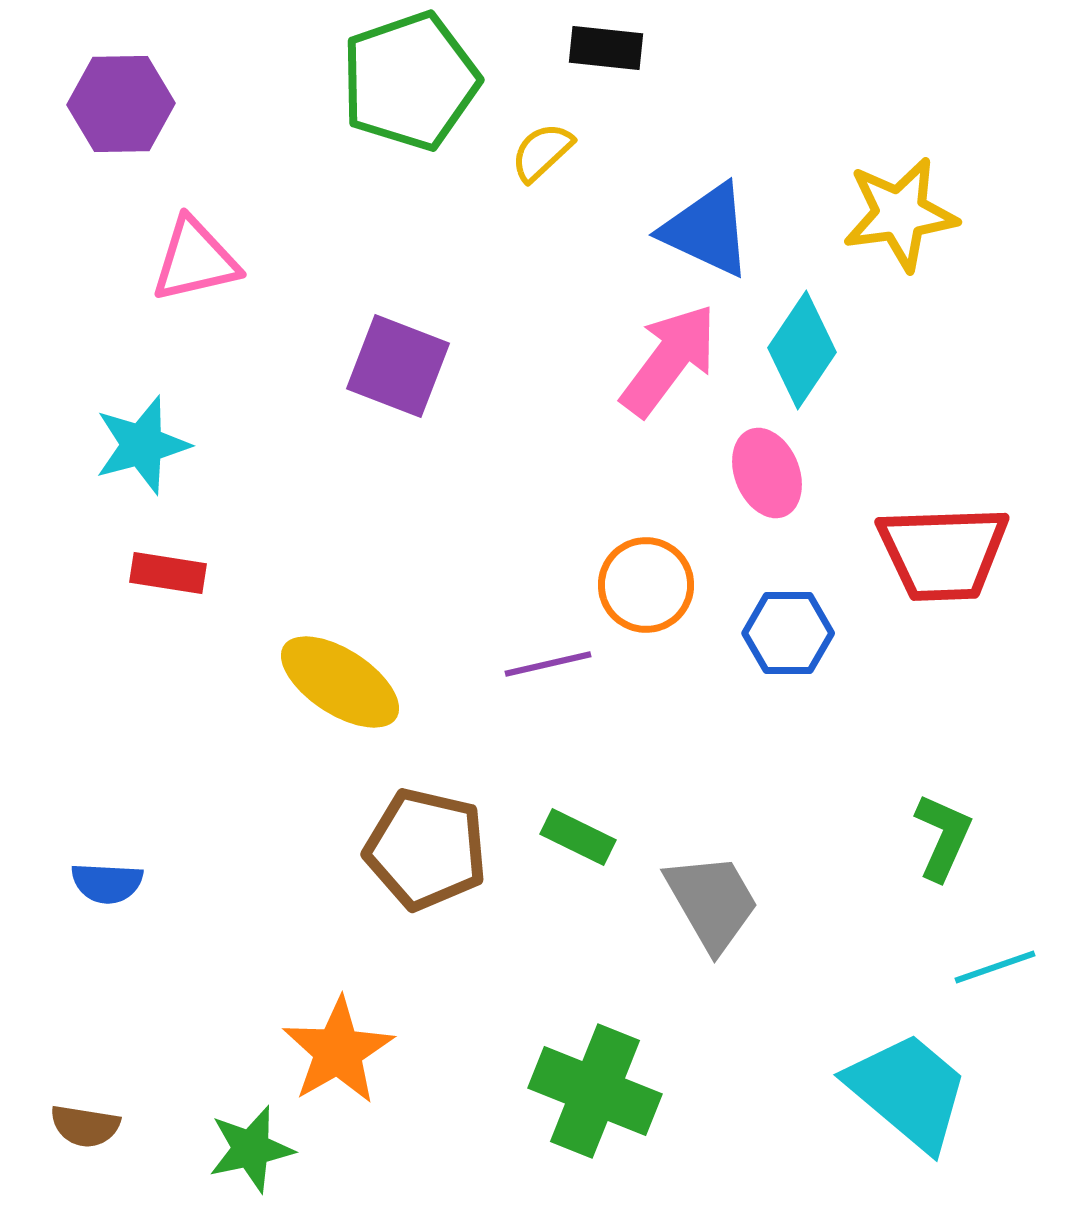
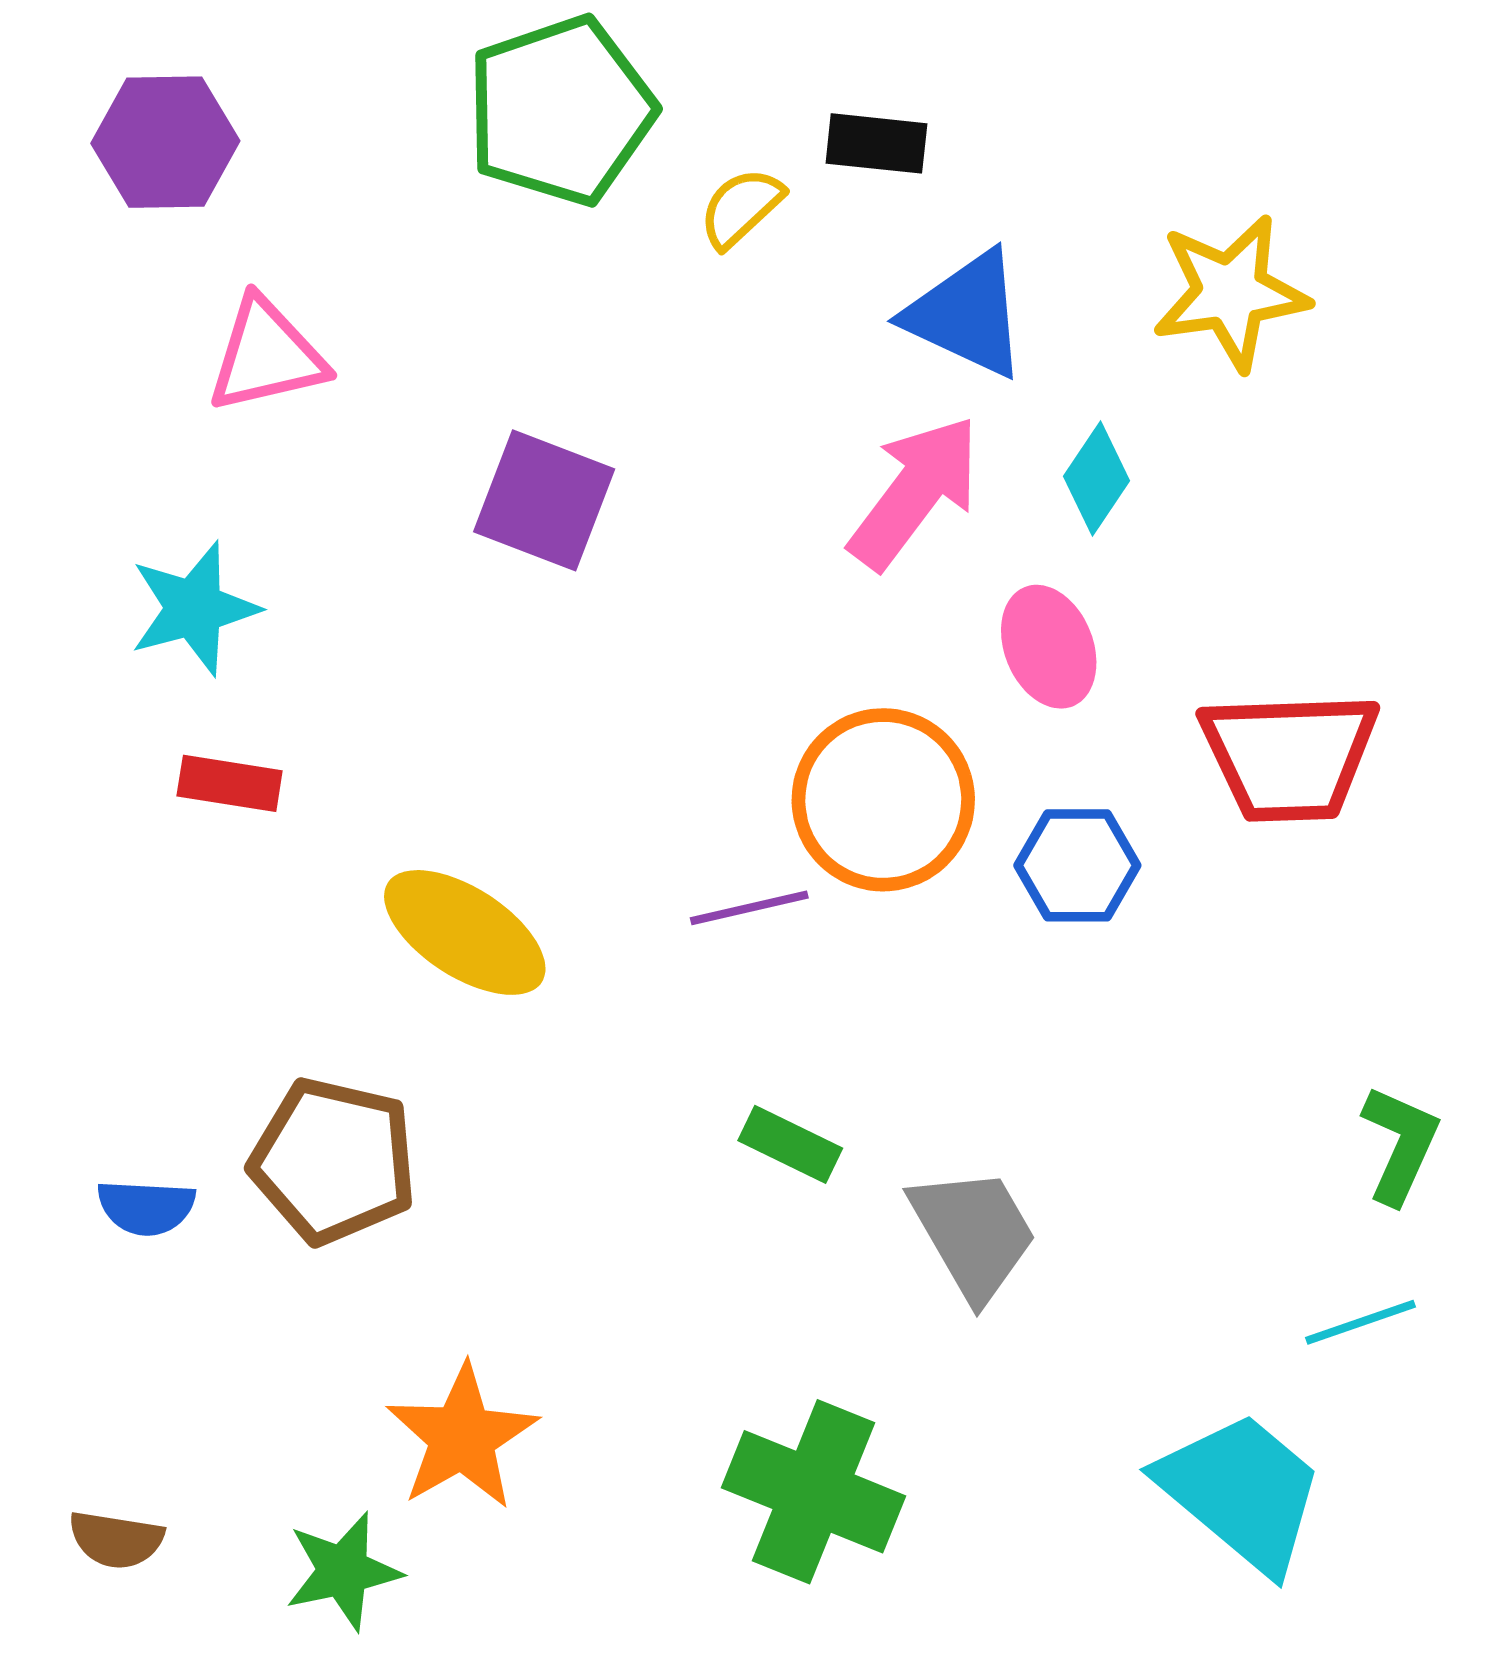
black rectangle: (606, 48) -> (876, 143), moved
cyan diamond: (802, 350) -> (1097, 478), size x0.7
orange circle: (646, 585) -> (883, 800), size x1.4
green L-shape: (943, 837) -> (1400, 1144), moved
brown pentagon: (426, 849) -> (334, 1161), moved

